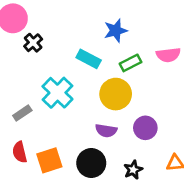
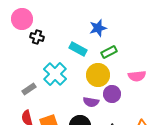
black cross: (33, 43) -> (37, 37), turned -32
pink semicircle: (168, 55) -> (137, 76), moved
purple circle: (145, 128) -> (112, 94), moved

